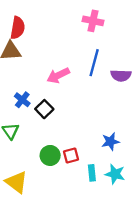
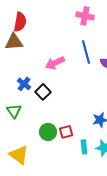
blue line: (94, 63) -> (86, 52), turned -30

